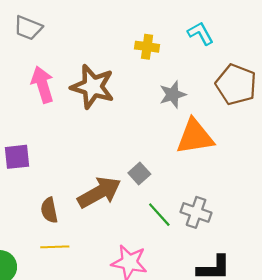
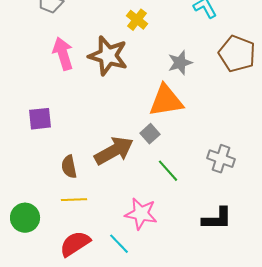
yellow cross: (147, 47) -> (137, 20), moved, turned 30
orange triangle: (195, 137) -> (166, 101), moved
gray cross: (196, 212) -> (221, 159), moved

